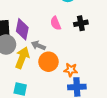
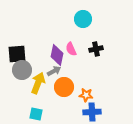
purple diamond: (22, 29) -> (57, 55), moved
gray arrow: (38, 46) -> (54, 71), turned 128

